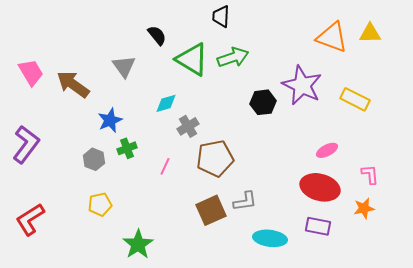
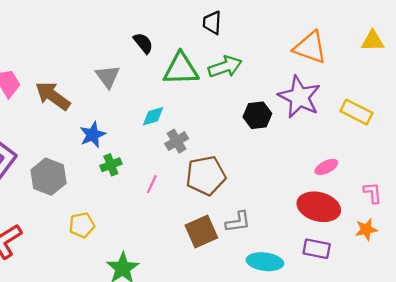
orange triangle: (332, 37) -> (310, 47), moved
green triangle: (192, 59) -> (181, 69), turned -33
gray hexagon: (94, 159) -> (48, 177), moved, size x1.5

